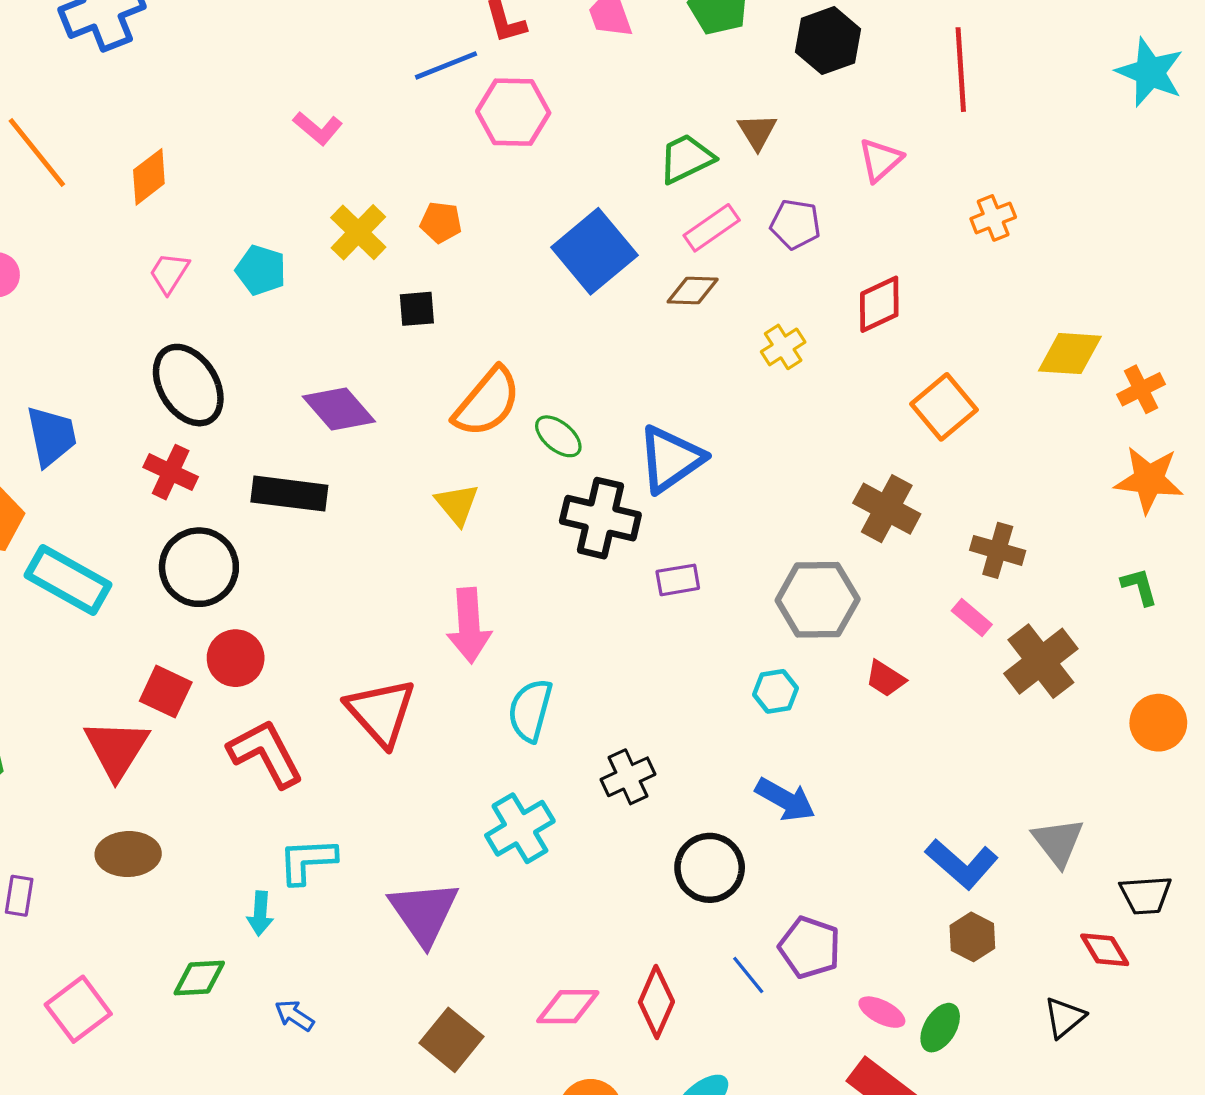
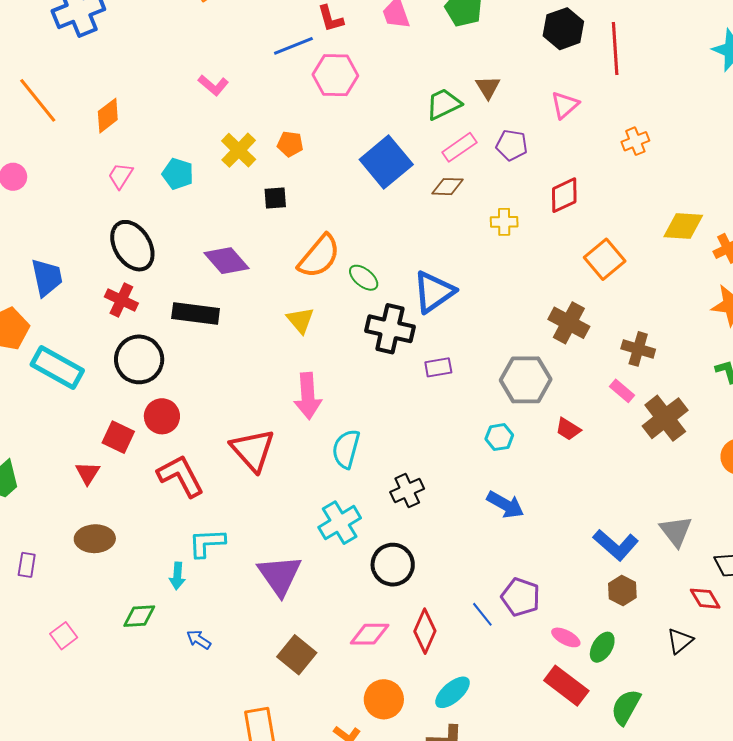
black hexagon: (828, 41) -> (563, 29), moved
yellow cross: (783, 347) -> (504, 222), turned 32
red triangle: (117, 749) -> (88, 473), size x0.6
black circle: (710, 868) -> (393, 565), moved
pink square: (78, 1009) -> (64, 636), size x0.7

